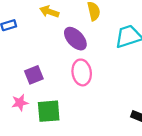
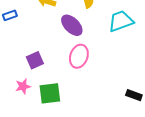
pink ellipse: (82, 72) -> (79, 56), turned 30

